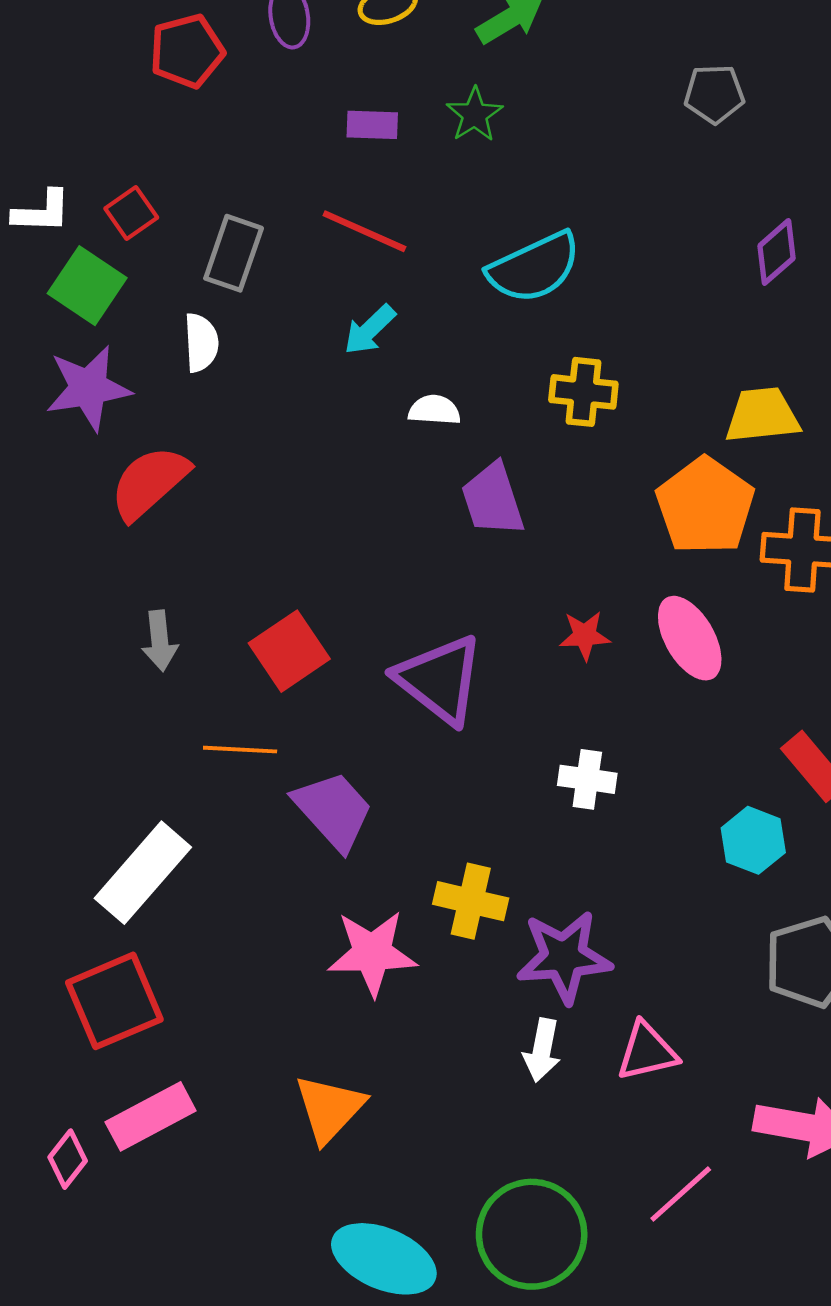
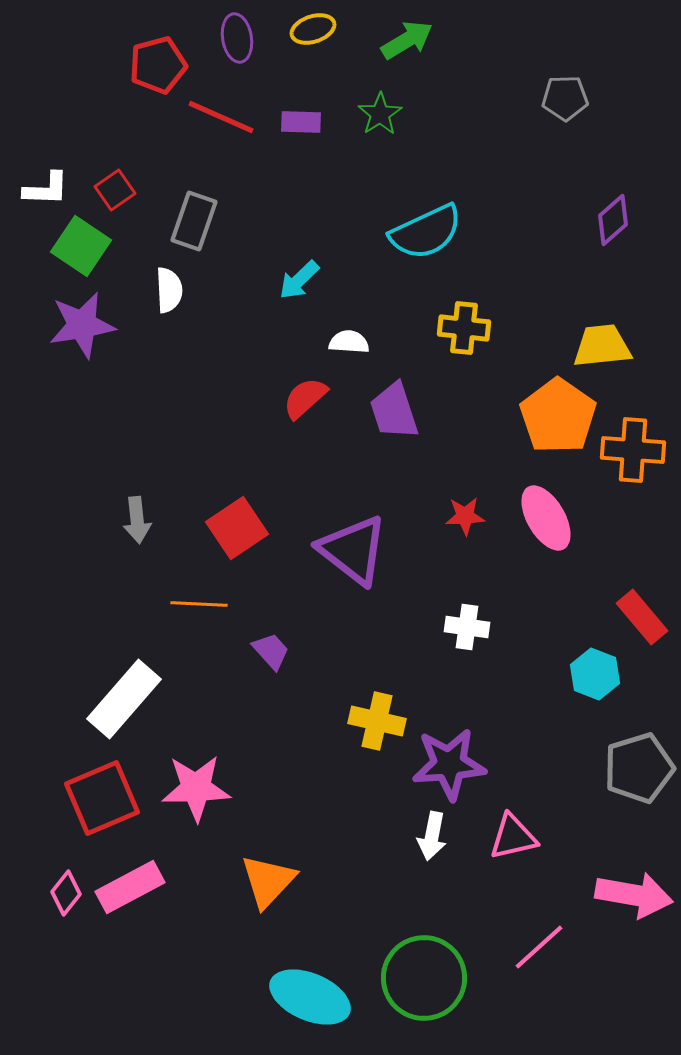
red line: (364, 231) -> (221, 117), moved
red semicircle: (149, 483) -> (305, 398), moved, size x0.7
purple trapezoid: (333, 810) -> (271, 651), size x0.6
pink star: (372, 953) -> (196, 788), moved
pink diamond: (68, 1159) -> (66, 893), moved

